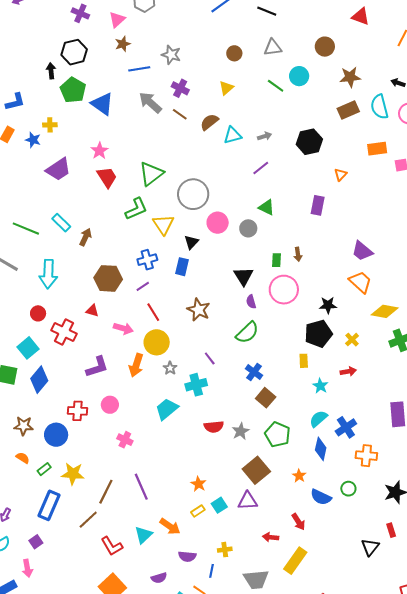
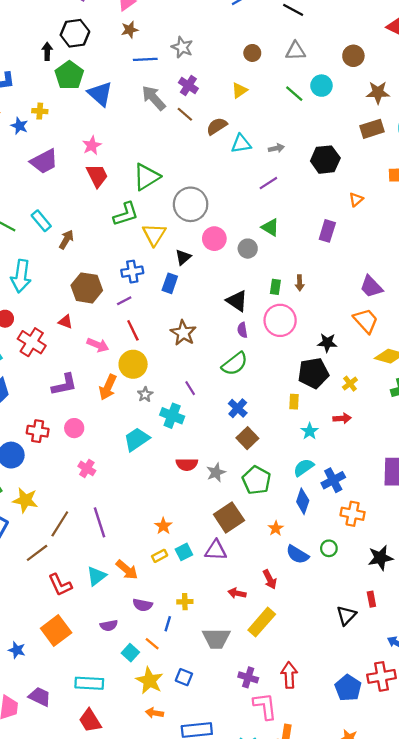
black triangle: (244, 276) -> (237, 301), turned -30
cyan cross: (196, 385) -> (172, 416), turned 30

